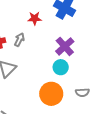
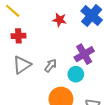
gray arrow: (19, 40) -> (51, 66), moved

